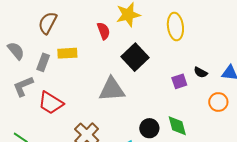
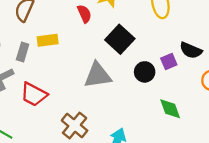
black semicircle: (201, 72) -> (191, 50), size x1.5
black circle: (149, 128) -> (145, 72), moved

